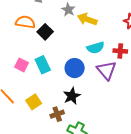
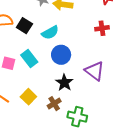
cyan semicircle: (95, 48) -> (50, 33), moved
purple triangle: (107, 70) -> (95, 71), moved

